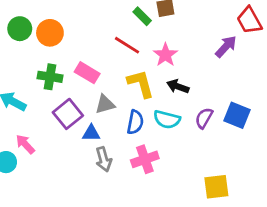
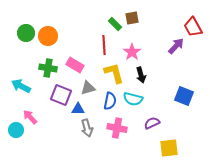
red line: (127, 45) -> (104, 45), turned 54
black arrow: (178, 86) -> (141, 75), turned -126
purple square: (68, 114) -> (61, 95), turned -30
purple semicircle: (204, 118) -> (152, 123), moved, turned 35
pink cross: (145, 159) -> (117, 128), turned 30

